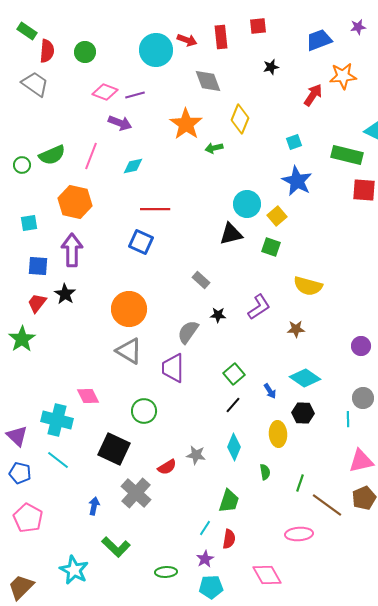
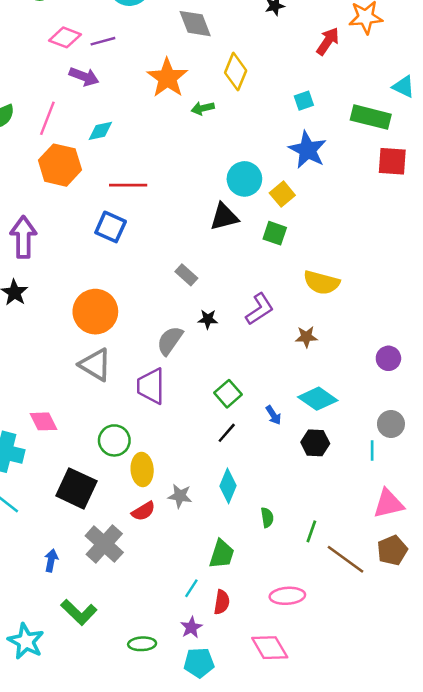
orange hexagon: (75, 202) -> (60, 165), moved
yellow ellipse: (278, 434) -> (142, 469), moved
pink ellipse: (299, 534) -> (287, 596), moved

